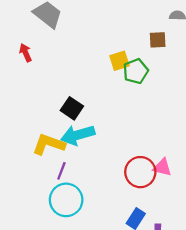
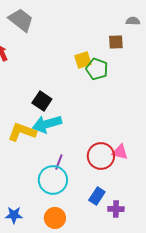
green pentagon: (136, 71) -> (97, 69), turned -30
purple line: (61, 171) -> (59, 162), moved
cyan circle: (66, 200) -> (53, 180), moved

